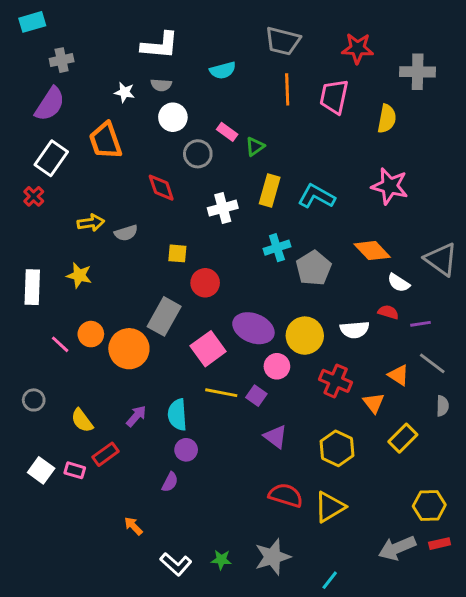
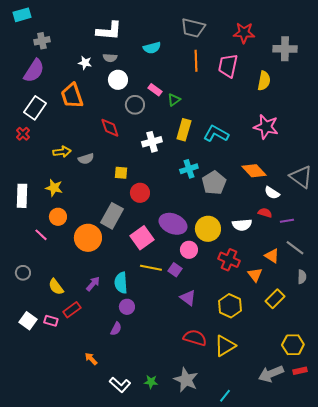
orange circle: (91, 334) -> (58, 217), moved
gray star: (273, 557) -> (186, 380), turned -30

